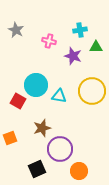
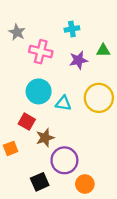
cyan cross: (80, 30) -> (72, 29), moved
pink cross: (49, 41) -> (41, 52), moved, size x1.5
purple star: (73, 56) -> (78, 60), turned -30
red square: (18, 101) -> (27, 122), moved

